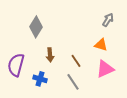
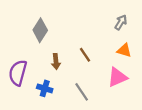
orange triangle: (101, 45) -> (124, 50), moved
brown line: (76, 61) -> (85, 55), moved

